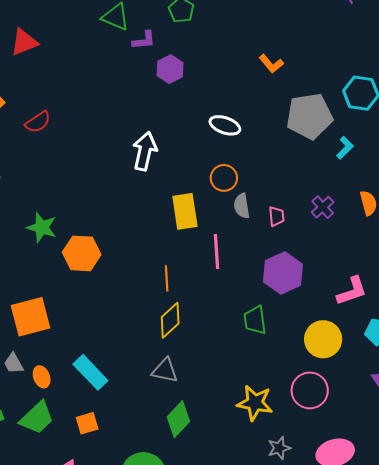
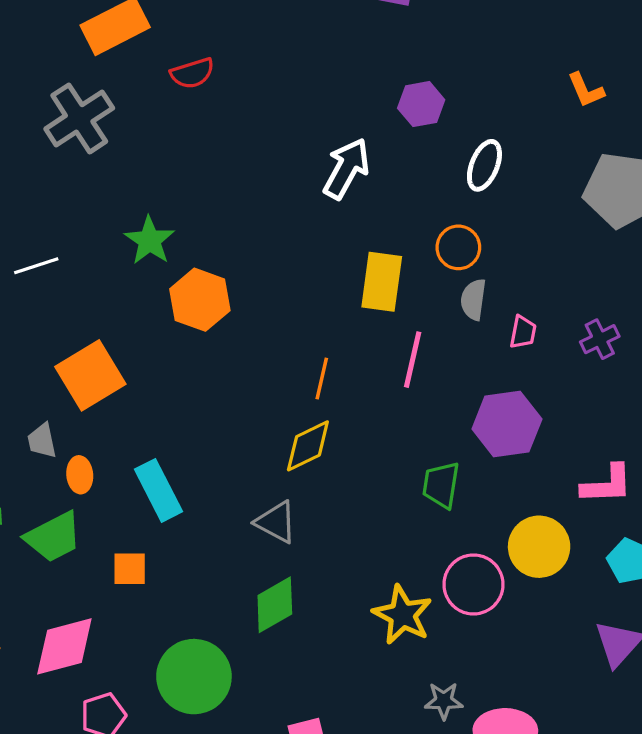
purple hexagon: (170, 69) -> (421, 104), moved
white ellipse: (225, 125) -> (484, 165), turned 76
orange square: (31, 317) -> (90, 375), turned -33
pink circle: (310, 390) -> (473, 584), moved
gray star: (279, 448) -> (444, 701), moved

